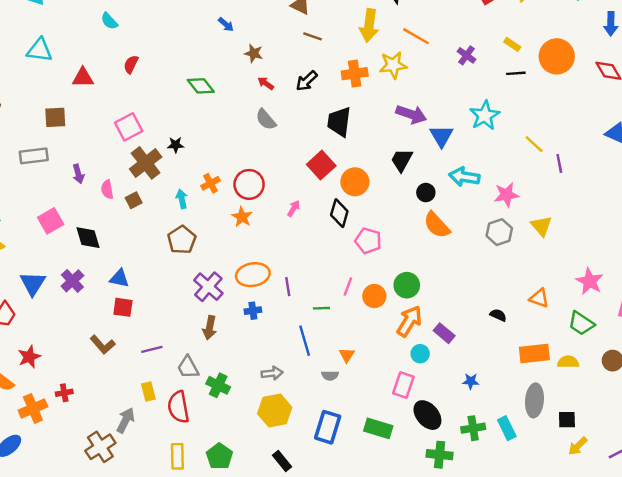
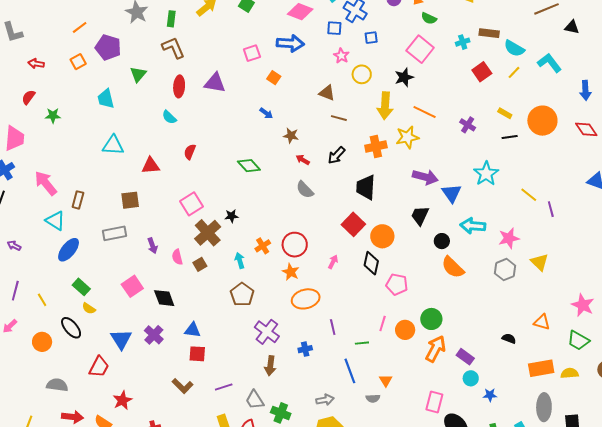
orange ellipse: (253, 275) -> (306, 299), moved
cyan circle: (420, 354) -> (471, 378), moved

